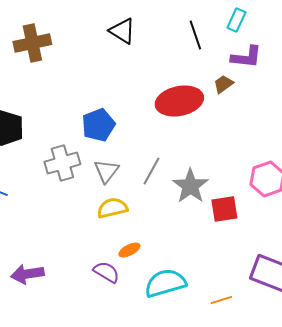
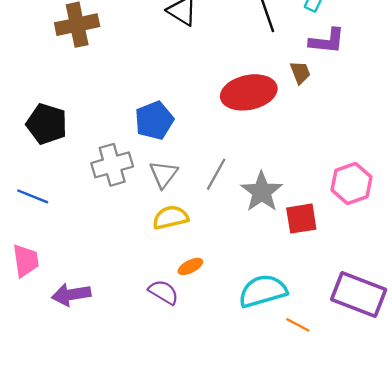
brown trapezoid: (223, 84) -> (300, 73), turned 105
cyan semicircle: (165, 283) -> (263, 291), moved
orange line: (221, 300) -> (298, 325), turned 45

